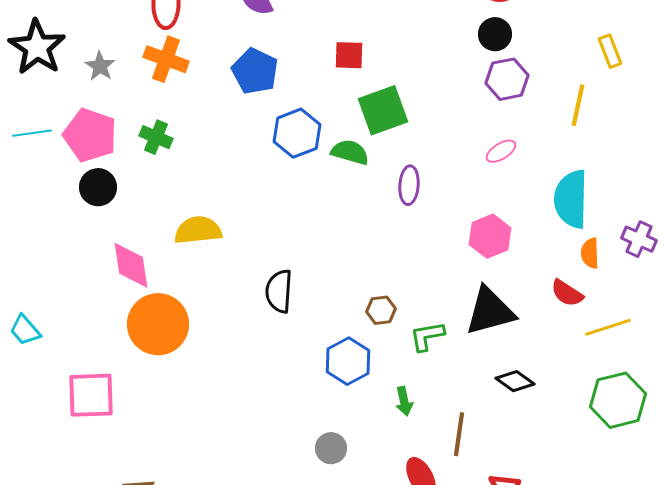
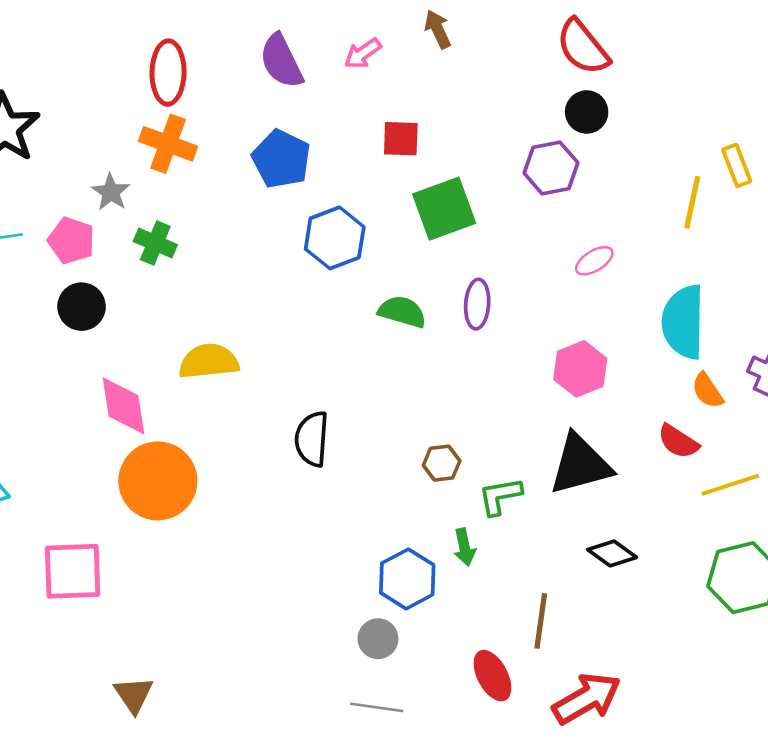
yellow rectangle: (610, 51) -> (737, 165), moved
gray star: (100, 66) -> (111, 192), moved
purple hexagon: (507, 79) -> (551, 168), moved
pink pentagon: (90, 135) -> (71, 240), size x0.7
green semicircle: (350, 152) -> (402, 312), moved
orange semicircle: (590, 253) -> (707, 391), turned -32
blue hexagon: (348, 361) -> (407, 579), moved
green arrow: (404, 401) -> (464, 547), moved

